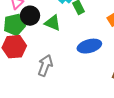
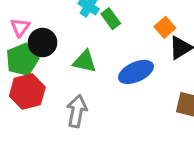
green triangle: (53, 23) -> (85, 61), moved

